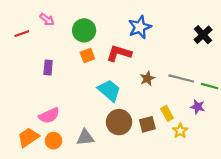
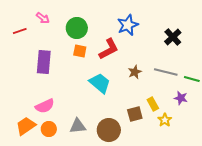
black cross: (203, 35) -> (173, 37), moved
red L-shape: (119, 53) -> (109, 49), turned 135
orange square: (87, 55) -> (80, 51), turned 32
purple rectangle: (48, 67) -> (44, 62), size x1.6
brown circle: (119, 122) -> (109, 130), moved

